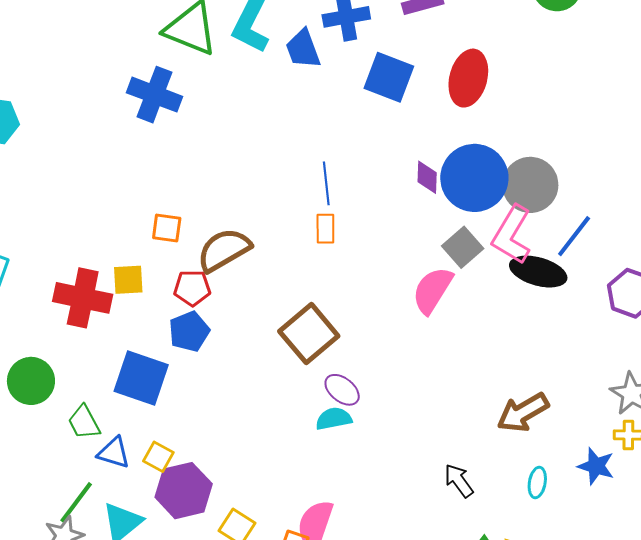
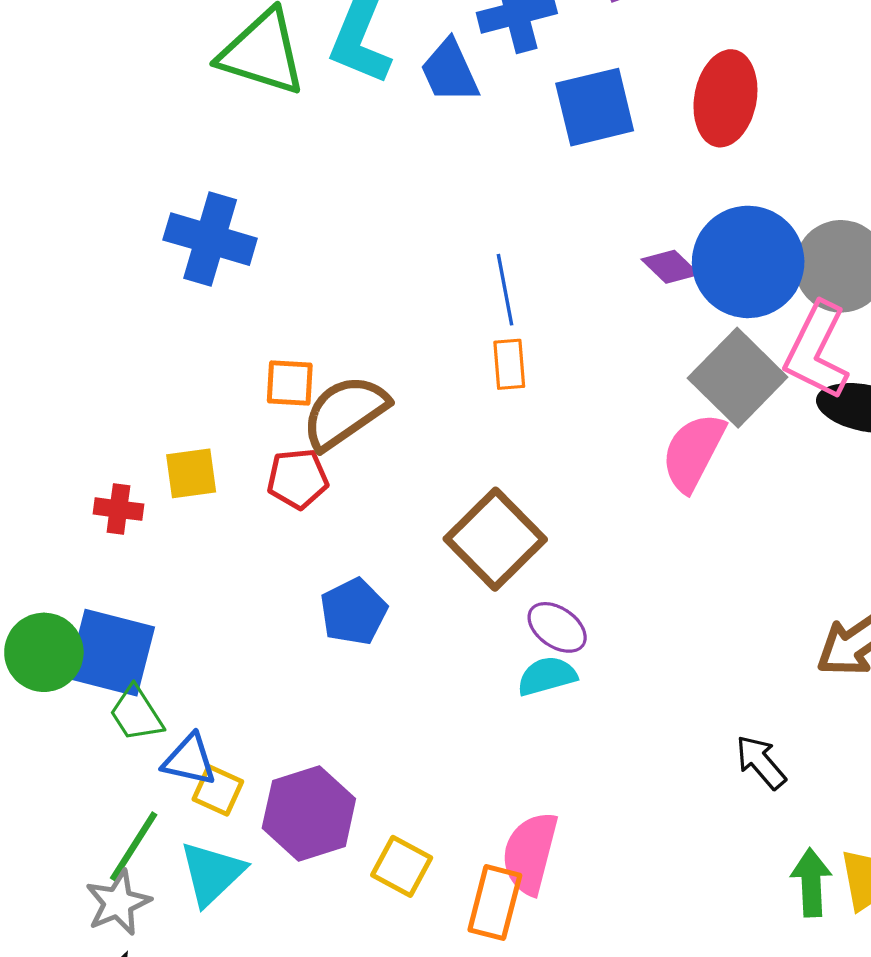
blue square: (389, 77) -> (595, 107), turned -30
blue cross: (155, 95) -> (210, 239), moved
purple diamond: (427, 177) -> (670, 267), turned -44
orange square: (167, 228) -> (290, 383), moved
gray square: (463, 247) -> (738, 378), size x1.4
red cross: (83, 298) -> (118, 509), size x0.5
blue pentagon: (189, 331) -> (354, 612), moved
blue square: (141, 378) -> (111, 653), moved
yellow square: (158, 457) -> (218, 790), moved

